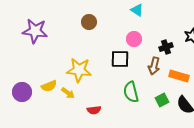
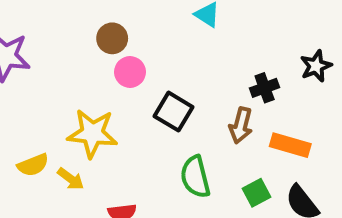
pink circle: (134, 39) -> (130, 72), moved
black square: (120, 59) -> (174, 112), turned 30

